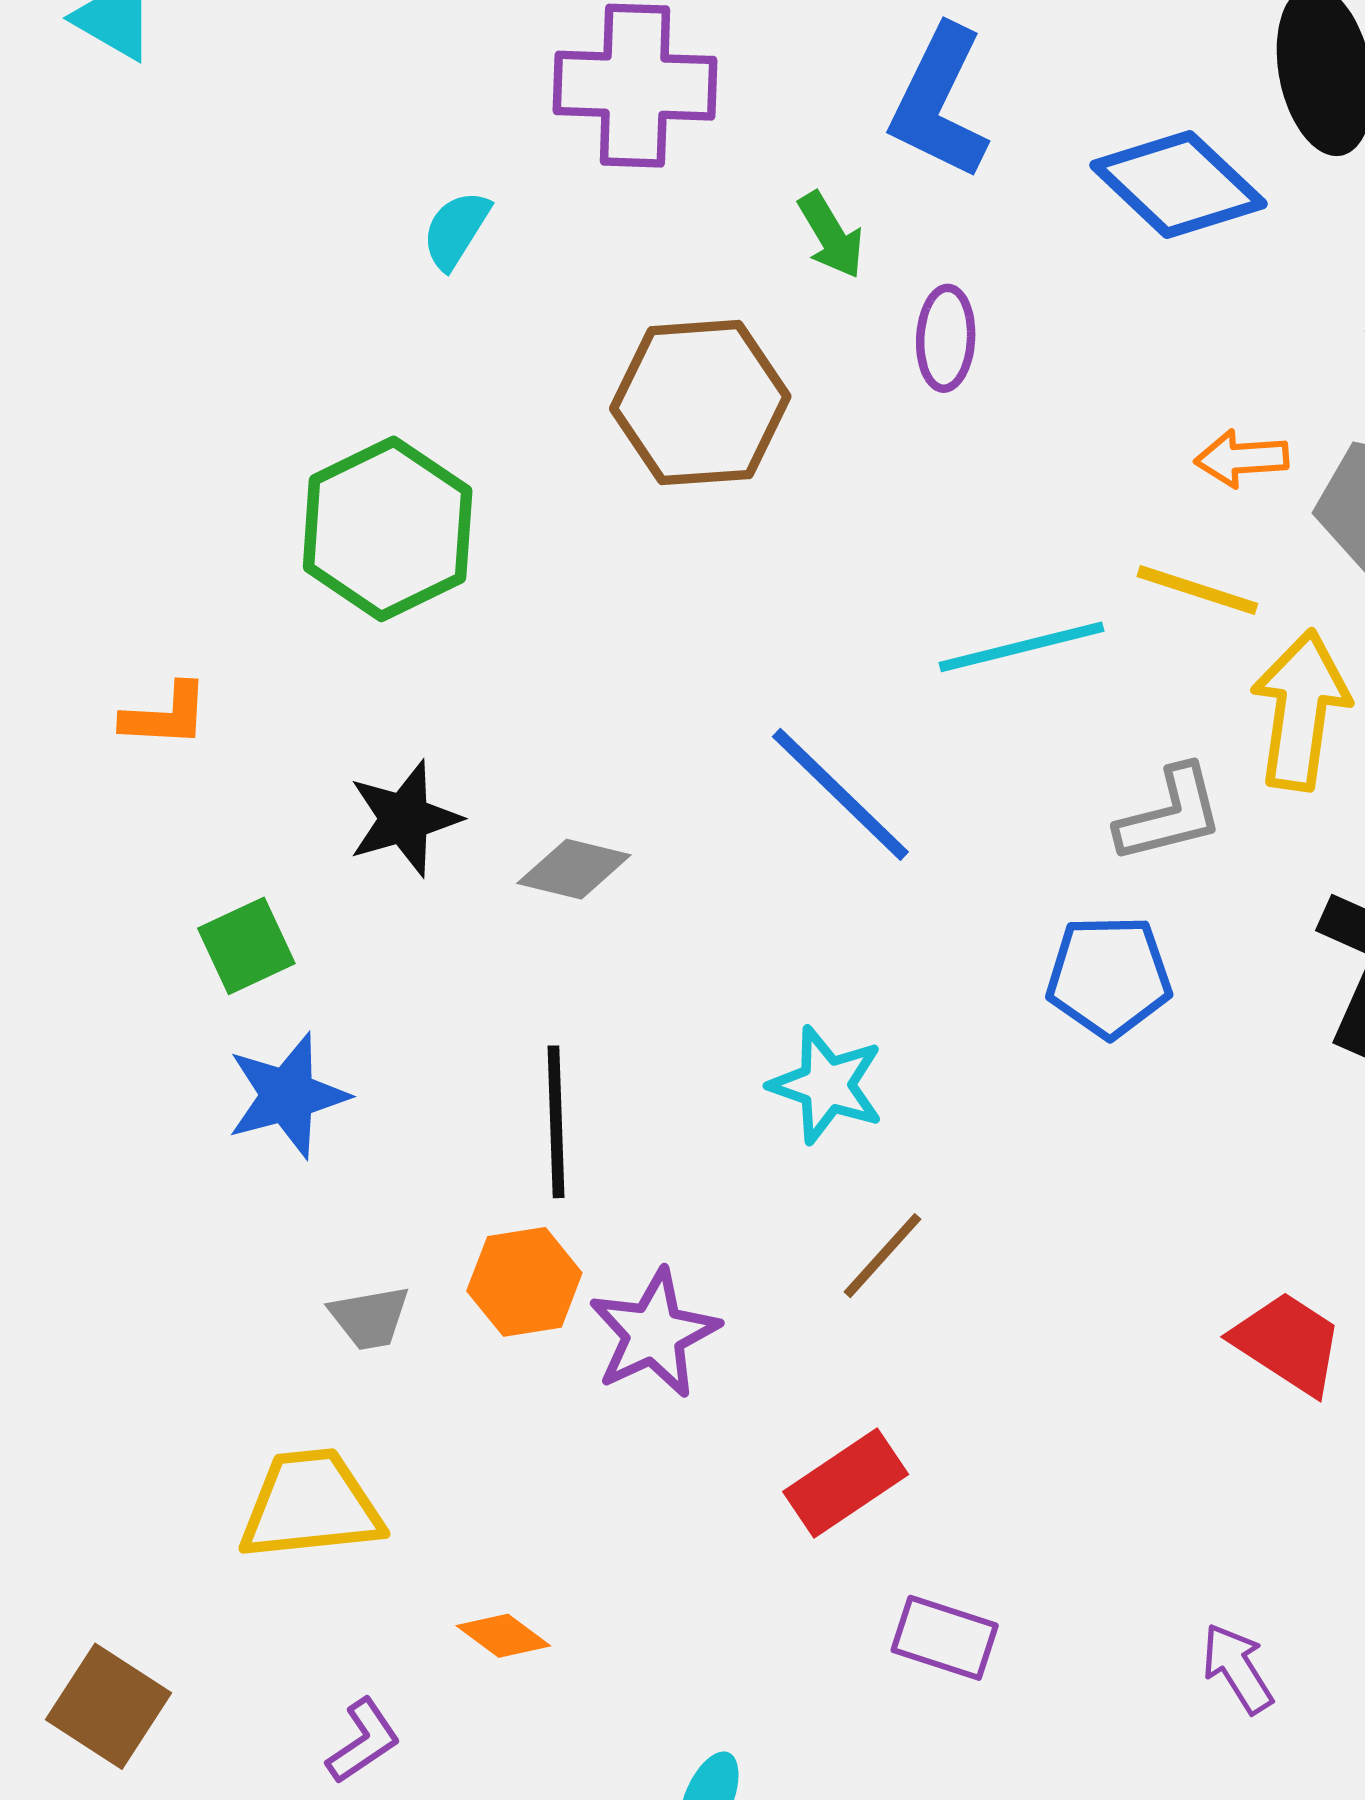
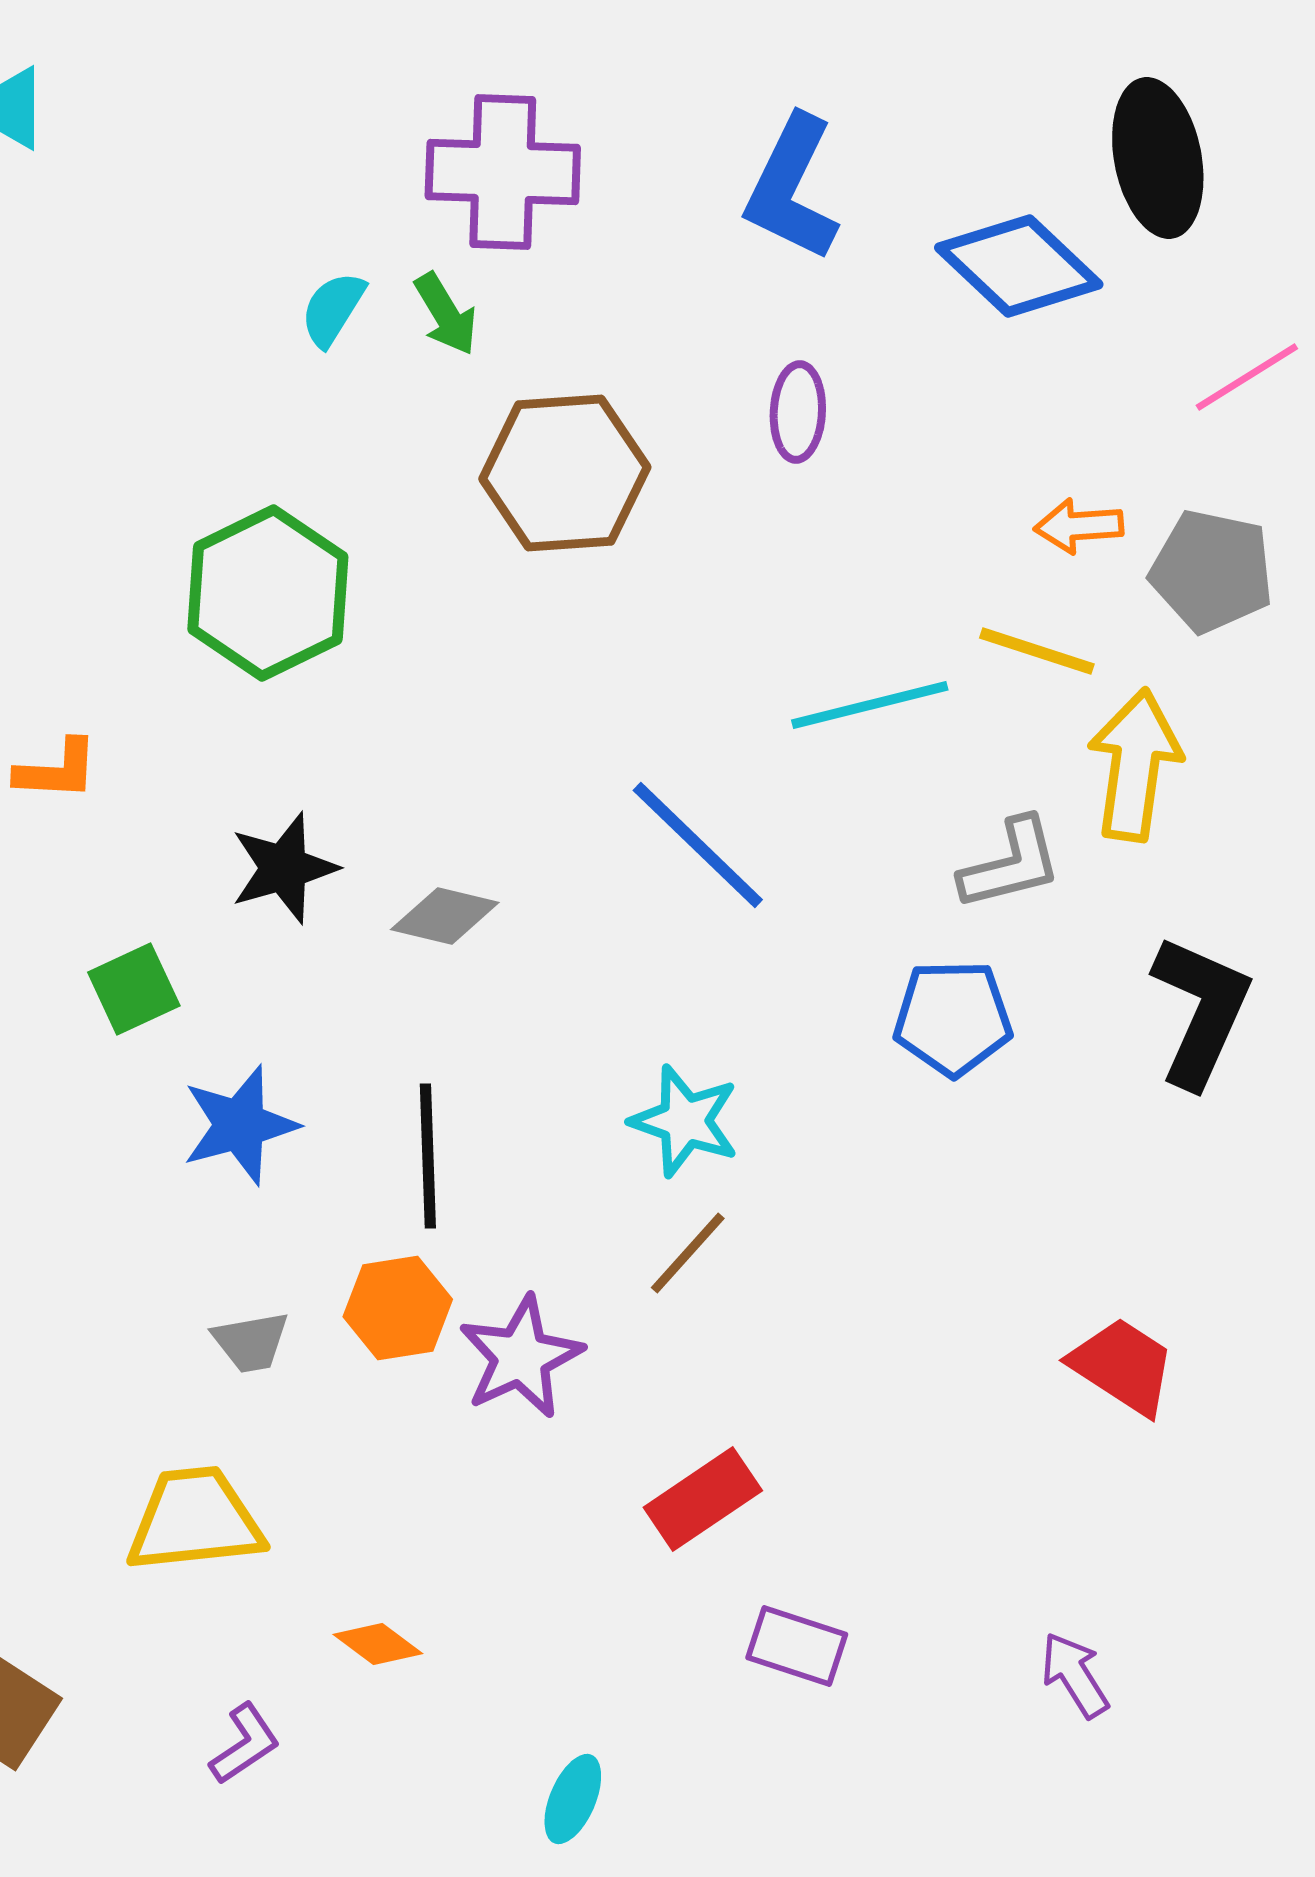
green arrow: (831, 235) -> (446, 314), moved
blue star: (287, 1095) -> (240, 1125), moved
brown line: (882, 1256) -> (688, 1253), moved

